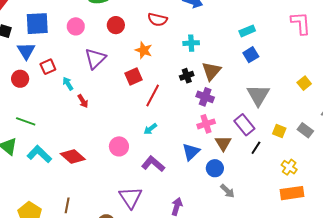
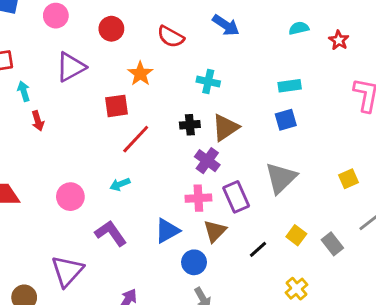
purple rectangle: (244, 125) -> (236, 197), moved

